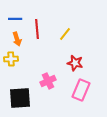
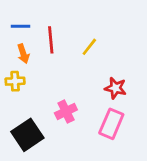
red star: (75, 63) -> (115, 88), moved
black square: (20, 98) -> (27, 135), turned -30

